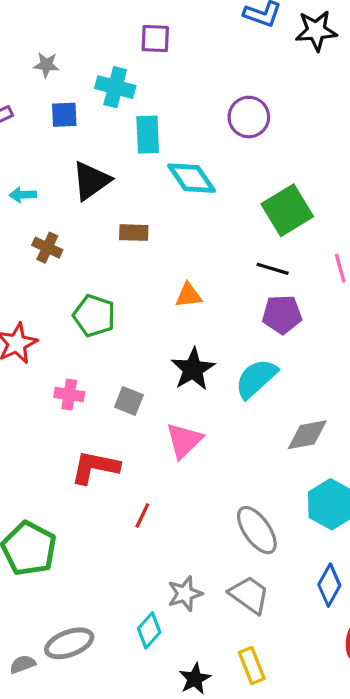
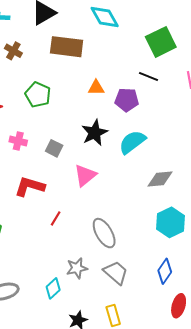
brown rectangle: (134, 233) -> (67, 47), size x1.8
purple pentagon: (282, 314) -> (127, 100), moved
gray ellipse: (257, 530) -> (104, 233), moved

